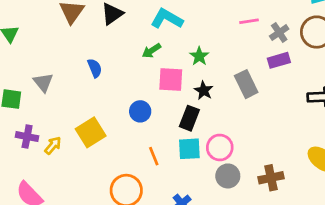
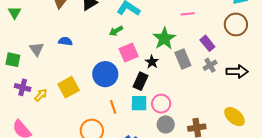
gray cross: (279, 33) -> (210, 65), moved
green star: (199, 56) -> (164, 38), moved, size x1.6
purple rectangle: (279, 60) -> (207, 43), turned 63
blue semicircle: (95, 68) -> (65, 41), moved, turned -64
pink square: (171, 80) -> (129, 52), turned -30
blue circle: (140, 111) -> (105, 74), size x1.6

